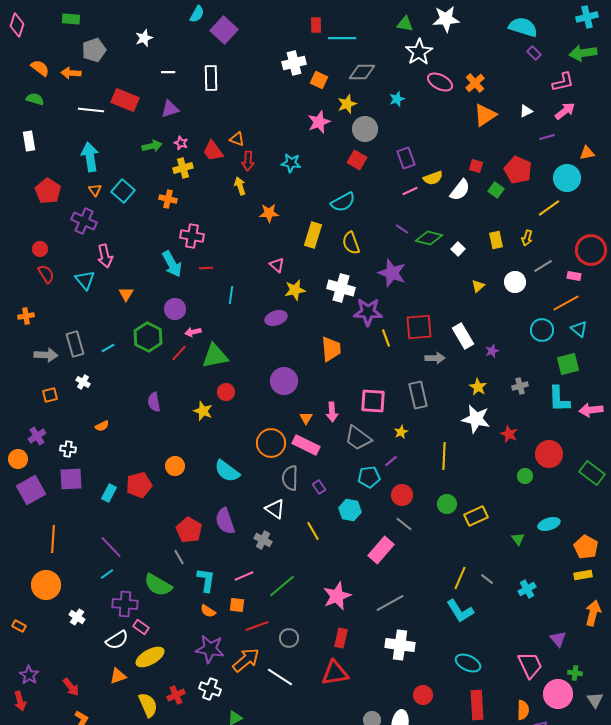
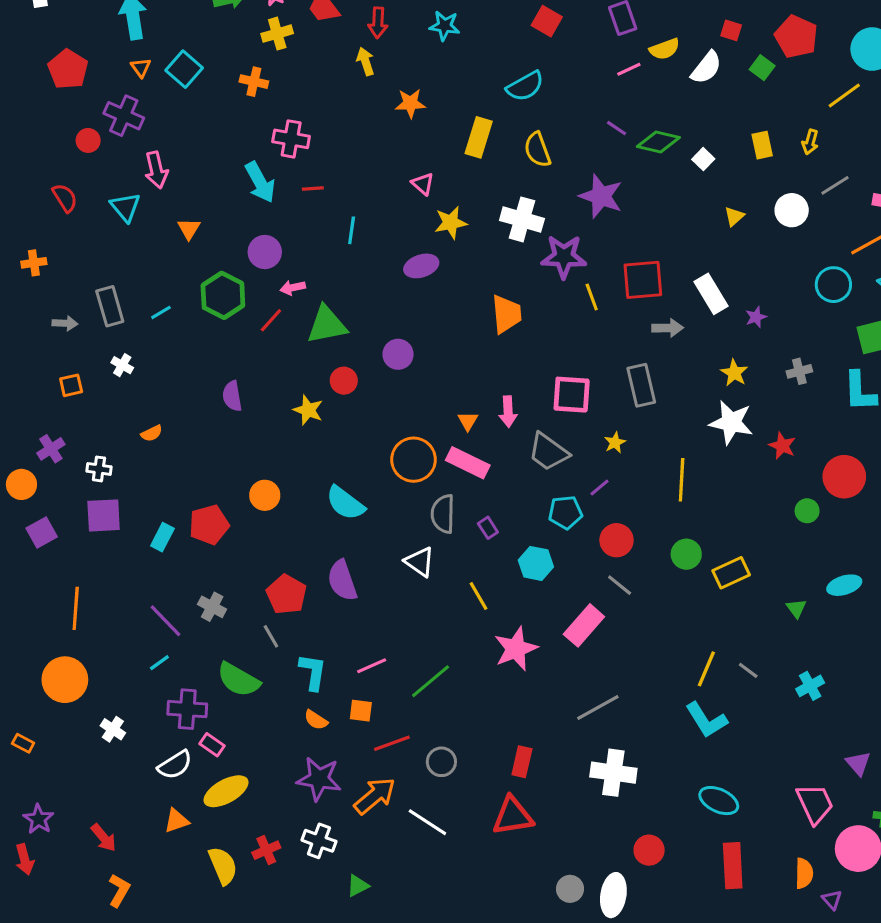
red circle: (40, 249) -> (88, 140), moved
gray arrow: (46, 355) -> (65, 323), size x0.7
purple circle: (284, 381) -> (398, 354), moved, size x0.7
purple square: (31, 490) -> (42, 532), size x0.7
gray cross: (263, 540) -> (212, 607), moved
pink star: (337, 596) -> (516, 649), moved

